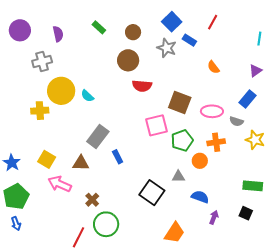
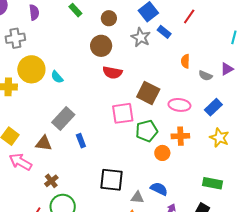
orange semicircle: (213, 67) -> (185, 61), turned 32
blue rectangle: (248, 99) -> (213, 107), moved
gray semicircle: (236, 121) -> (205, 76), moved
gray triangle: (178, 177) -> (137, 197), moved
black square: (152, 193) -> (111, 180), turned -35

